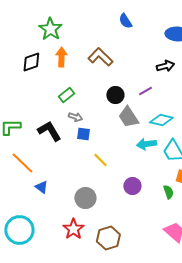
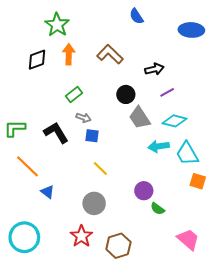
black arrow: (165, 66) -> (154, 69), moved
purple line: (145, 91) -> (167, 92), moved
yellow line: (100, 160) -> (100, 169), moved
green semicircle: (168, 192) -> (158, 209), moved, turned 144

